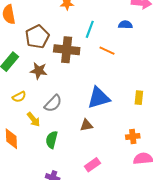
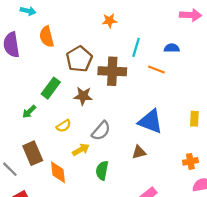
blue semicircle: (125, 25) -> (172, 48), moved
blue triangle: (99, 98) -> (151, 121), turned 40
yellow arrow: (34, 119) -> (81, 150), turned -77

